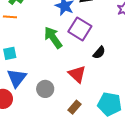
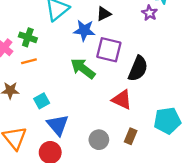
black semicircle: (99, 53) -> (138, 69), size x1.6
gray circle: (45, 89) -> (99, 140), moved

